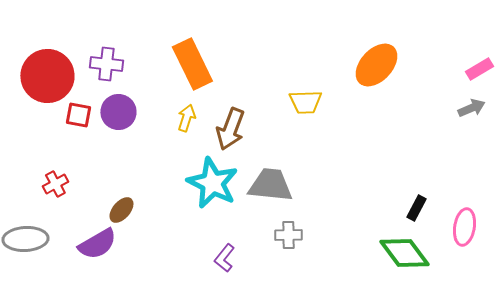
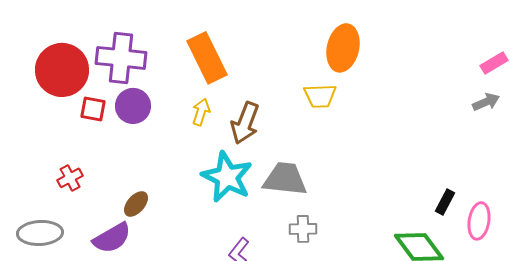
purple cross: (106, 64) -> (121, 58), size x1.5
orange ellipse: (376, 65) -> (343, 48), moved, turned -30
black rectangle: (416, 208) -> (445, 202), moved

